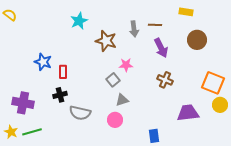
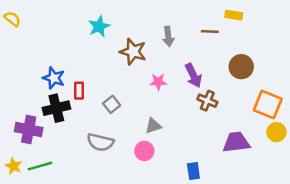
brown line: (155, 25) -> (210, 31), moved
brown circle: (197, 40) -> (241, 67), moved
purple arrow: (161, 48) -> (193, 75), moved
gray square: (113, 80) -> (112, 104), moved
black cross: (60, 95) -> (56, 108), moved, size x1.5

